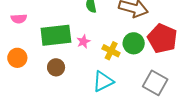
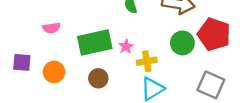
yellow cross: (111, 51) -> (147, 61), moved, turned -30

